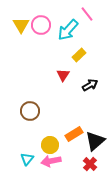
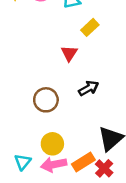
black arrow: (90, 85) -> (89, 88), moved
brown circle: (30, 111) -> (46, 100), moved
orange rectangle: (74, 134) -> (83, 162), moved

